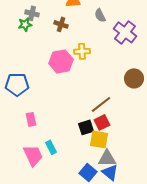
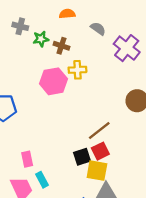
gray semicircle: (100, 15) -> (98, 29), turned 152
green star: (25, 24) -> (41, 39), moved
brown cross: (61, 24) -> (61, 46), moved
pink rectangle: (31, 119) -> (27, 159), moved

